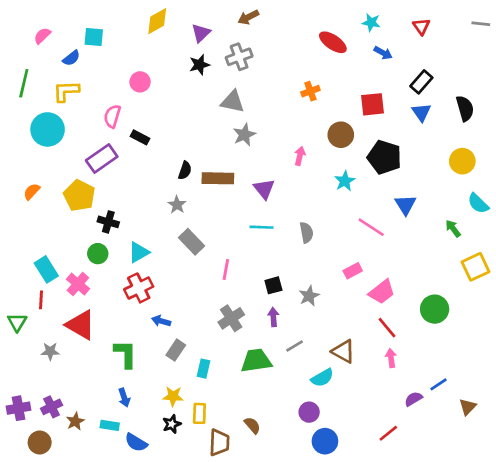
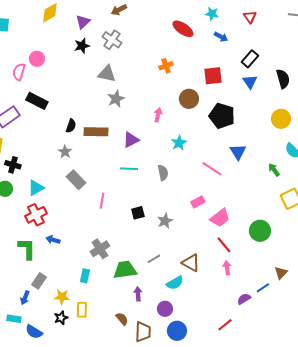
gray cross: (239, 57) -> (112, 40), turned -36
pink semicircle: (112, 116) -> (19, 72), moved
black rectangle: (140, 137) -> (37, 101), size x1.5
cyan star: (345, 181) -> (179, 143), moved
purple triangle: (264, 189) -> (131, 140), turned 42
purple arrow: (273, 317) -> (138, 294), moved
gray cross: (231, 318) -> (100, 249), moved
gray rectangle: (176, 350) -> (39, 281), moved
green L-shape: (125, 354) -> (27, 249), moved
blue arrow: (124, 398) -> (25, 298), turned 40
brown triangle: (468, 407) -> (281, 273), moved
brown trapezoid: (219, 443) -> (143, 332), moved

